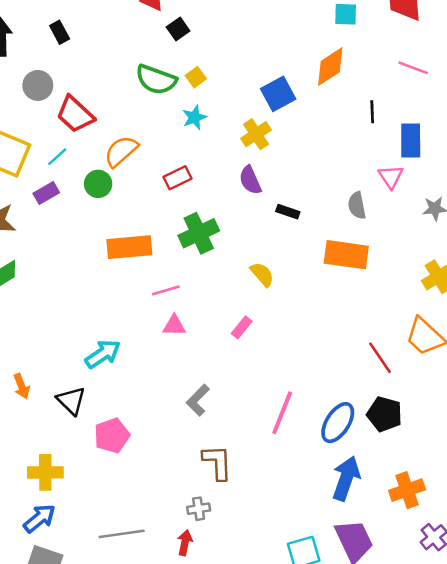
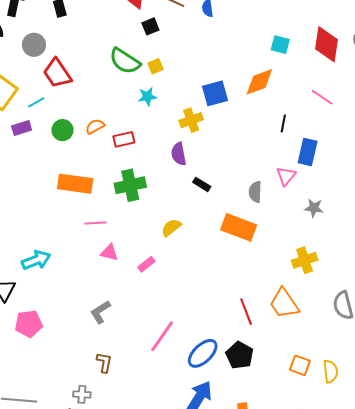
orange semicircle: (121, 151) -> (95, 126), moved, size x0.7
yellow semicircle: (262, 274) -> (171, 228), turned -100
pink triangle: (174, 326) -> (109, 252), moved
brown L-shape: (217, 462) -> (104, 363), size x0.7

